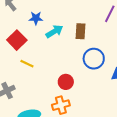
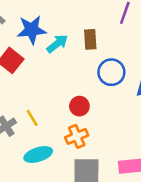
blue star: (36, 18) -> (32, 30), size x1.6
yellow line: (27, 64) -> (32, 118), moved, turned 40

